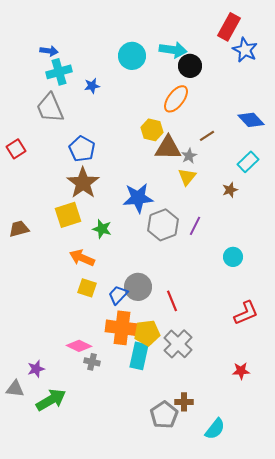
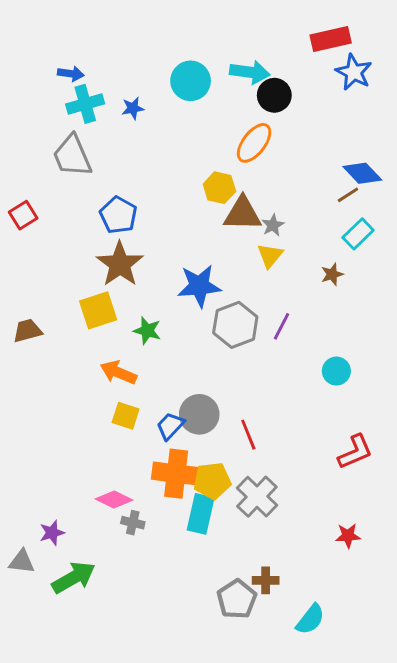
red rectangle: (229, 27) -> (331, 39), turned 48
blue star: (92, 86) -> (133, 108), moved
brown line: (207, 136) -> (348, 195), moved

